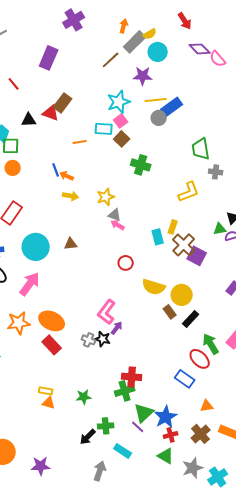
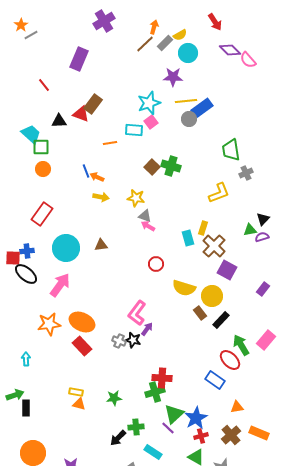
gray rectangle: (135, 42) -> (165, 43), size x0.7
brown line: (111, 60) -> (145, 44), moved
brown square: (122, 139) -> (152, 167), moved
gray cross: (216, 172) -> (246, 173), turned -32
yellow star: (106, 197) -> (136, 198), turned 30
purple square: (197, 256) -> (227, 270), moved

